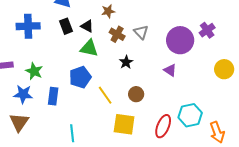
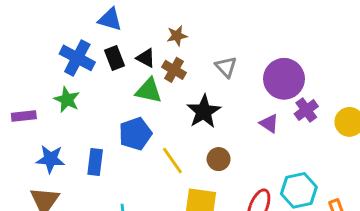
blue cross: (28, 26) -> (77, 58), moved, turned 30
purple cross: (207, 30) -> (306, 110), moved
brown cross: (117, 34) -> (174, 70), moved
black star: (126, 62) -> (204, 112), size x1.6
green star: (34, 71) -> (67, 100), moved

